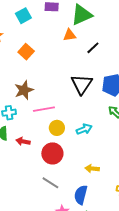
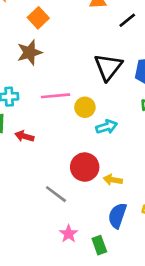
brown star: (24, 90) -> (30, 52), moved
yellow circle: (57, 128) -> (85, 107), moved
red circle: (52, 153) -> (85, 167), moved
blue semicircle: (81, 195) -> (117, 216), moved

